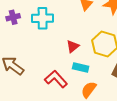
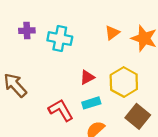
cyan rectangle: (81, 68) -> (91, 103), turned -42

